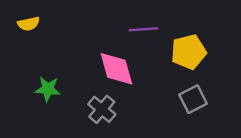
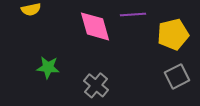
pink diamond: (116, 69) -> (95, 26), moved

